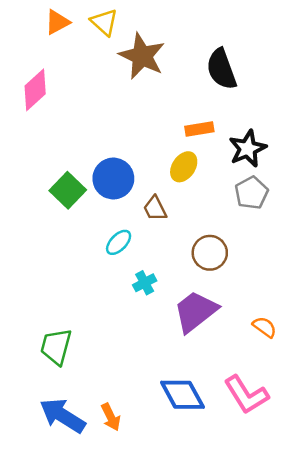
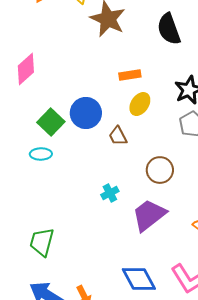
pink diamond: (35, 90) -> (26, 69), moved
orange rectangle: (199, 129) -> (130, 75), moved
cyan ellipse: (119, 242) -> (41, 154), moved, turned 45

